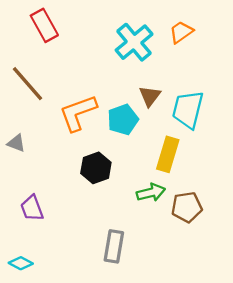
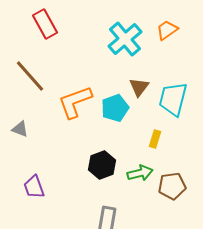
yellow rectangle: (168, 154) -> (155, 139), size x0.6
black hexagon: (96, 168) -> (102, 165), moved

